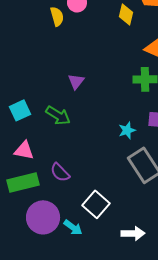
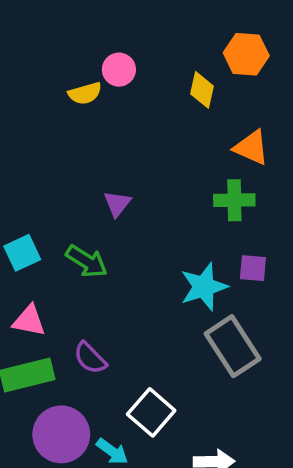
yellow semicircle: (57, 16) -> (85, 93), turned 90
cyan star: (127, 130) -> (204, 287), size x1.6

